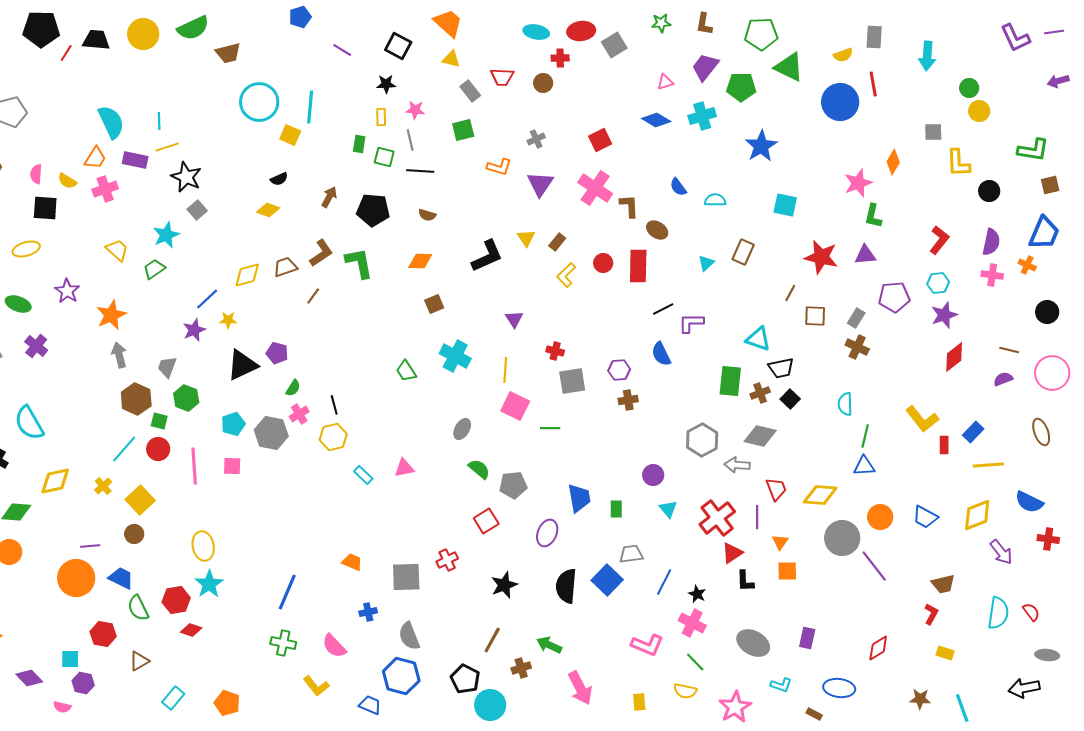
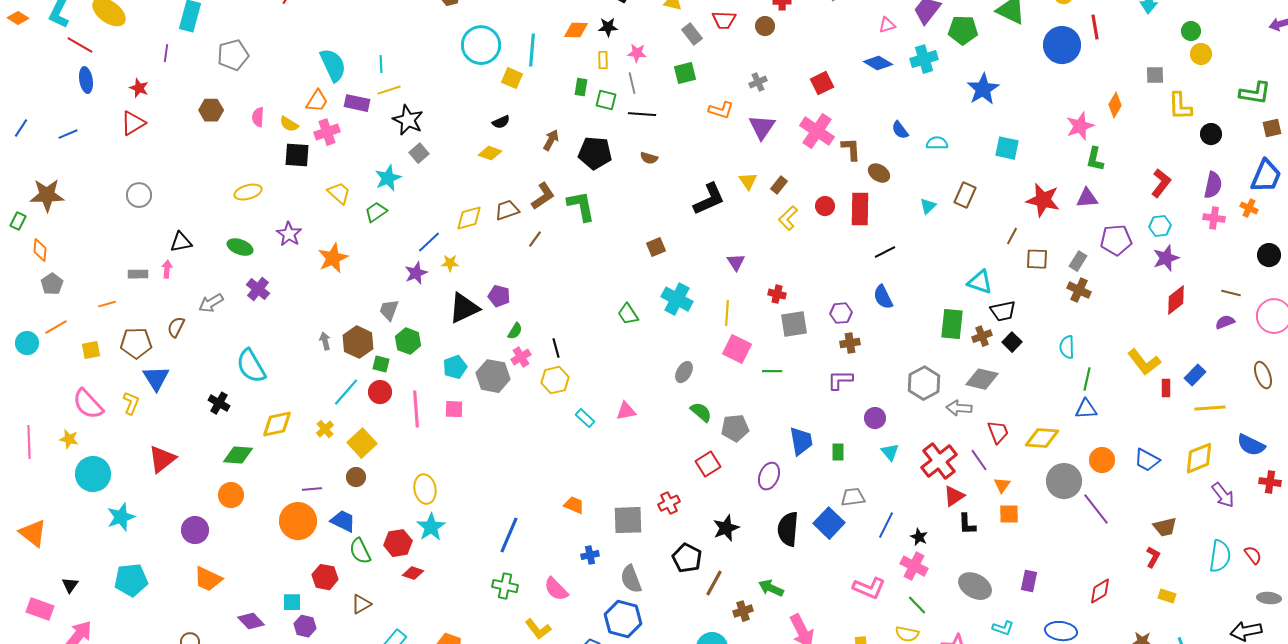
black square: (45, 208) -> (297, 155), moved
orange diamond: (420, 261) -> (576, 30), moved
purple L-shape: (691, 323) -> (840, 380), moved
gray arrow: (119, 355) -> (325, 341), moved, size x0.7
purple line: (757, 517) -> (979, 460), turned -35
black pentagon: (465, 679) -> (687, 558), moved

